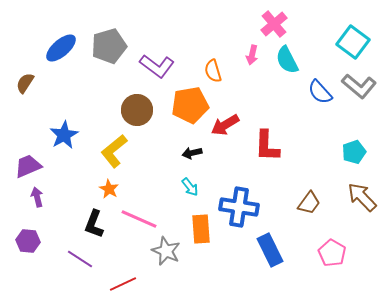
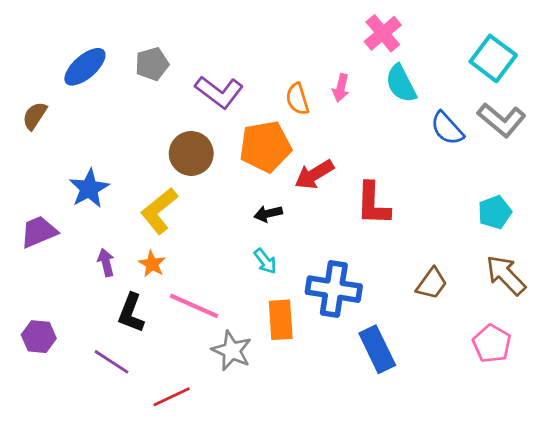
gray pentagon: (109, 46) -> (152, 64), size x0.7
pink arrow: (252, 55) -> (341, 88), moved
purple arrow: (37, 197) -> (106, 263), moved
pink pentagon: (332, 253) -> (492, 344), moved

